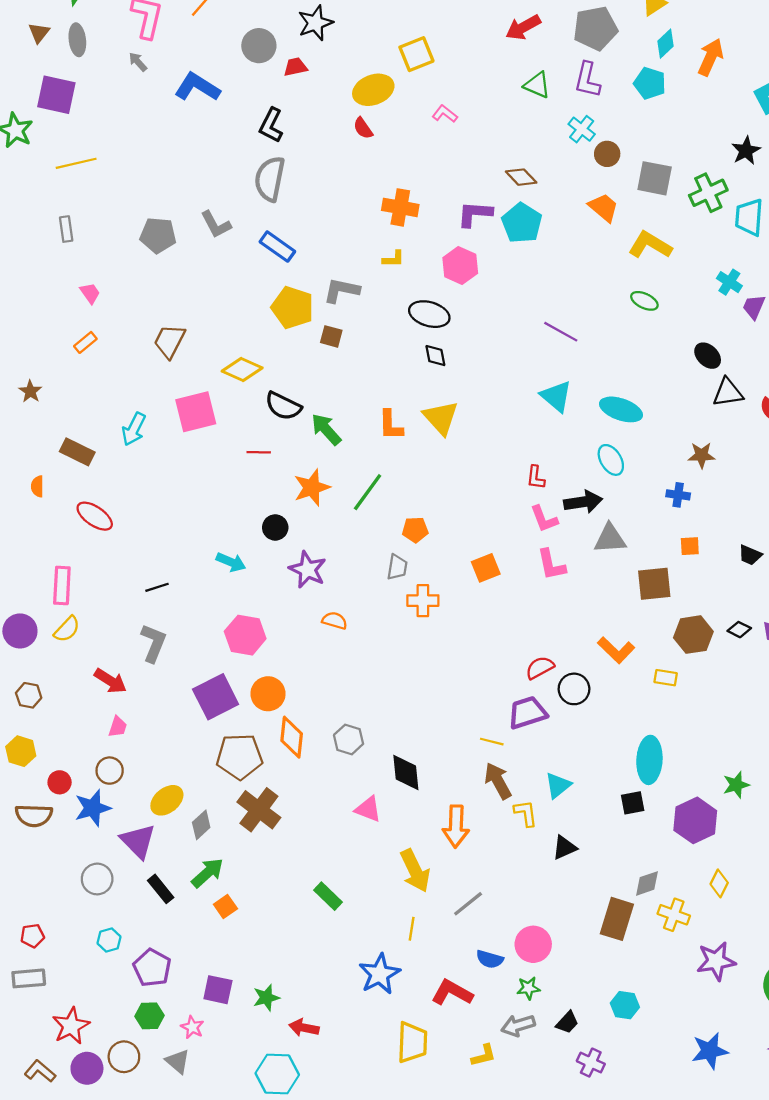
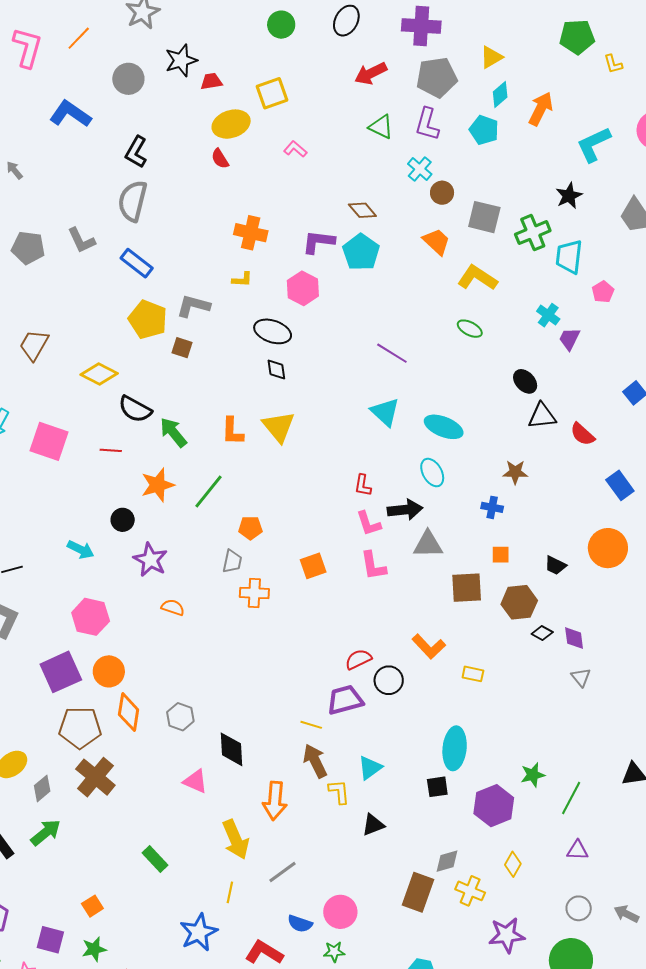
gray arrow: (138, 62) -> (14, 170), moved
red trapezoid: (295, 67) -> (211, 81), moved
pink square: (196, 412) -> (49, 441), moved, turned 30
brown hexagon: (693, 635) -> (519, 602), moved
orange square: (225, 906) -> (92, 906), moved

